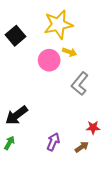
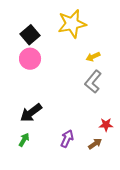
yellow arrow: (70, 52) -> (93, 57), moved, turned 136
pink circle: (49, 60) -> (30, 59), moved

